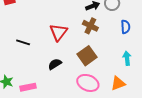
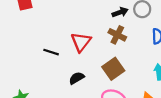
black line: (23, 42) -> (51, 52), moved

